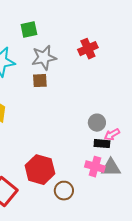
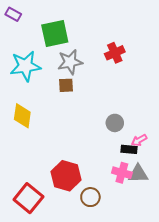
green square: (29, 30) -> (55, 34), size x1.6
gray circle: (97, 123) -> (115, 123), moved

